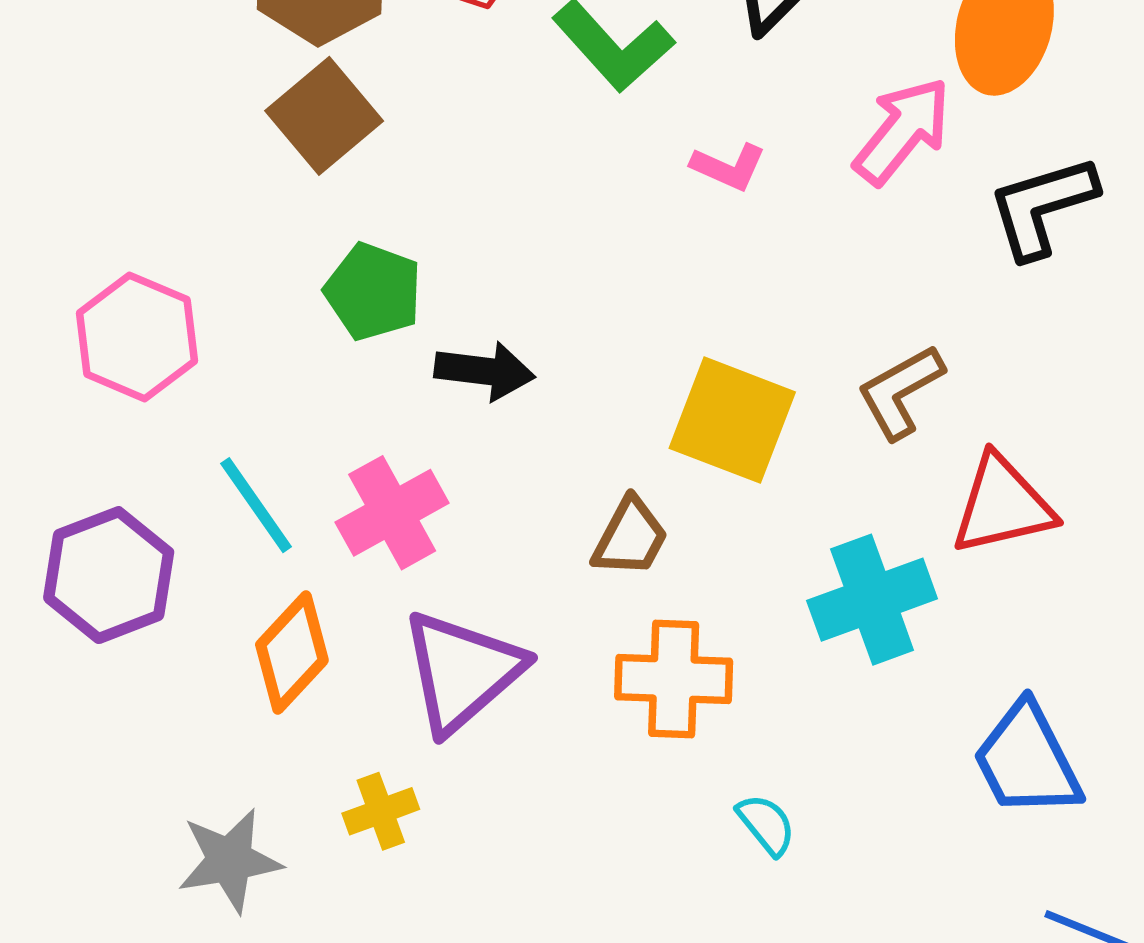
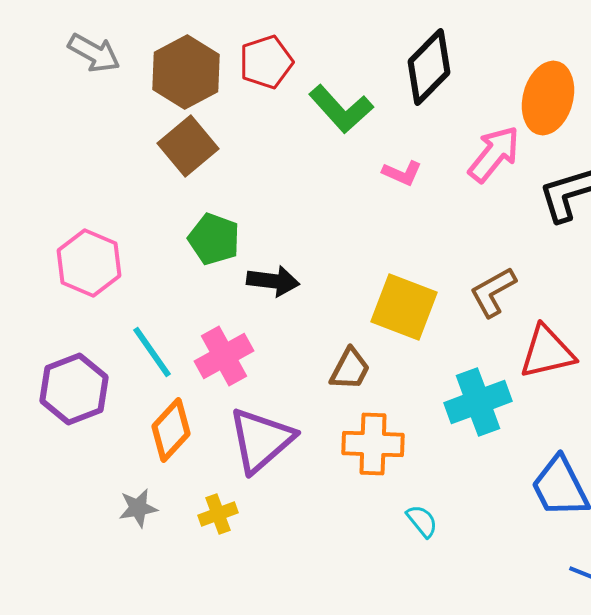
gray star: (230, 860) -> (138, 508), moved, size x0.7

